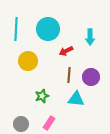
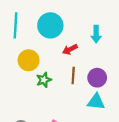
green star: (42, 96) -> (44, 80), moved
cyan triangle: (76, 99) -> (96, 102), moved

